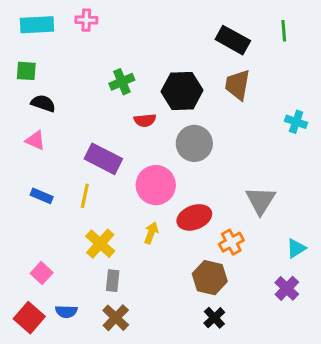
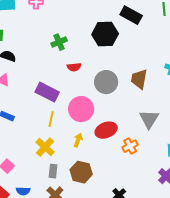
brown trapezoid: (237, 85) -> (139, 79), moved
black hexagon: (182, 91) -> (105, 34), moved
yellow line: (85, 196) -> (51, 119), moved
brown hexagon: (210, 278) -> (81, 172), moved

